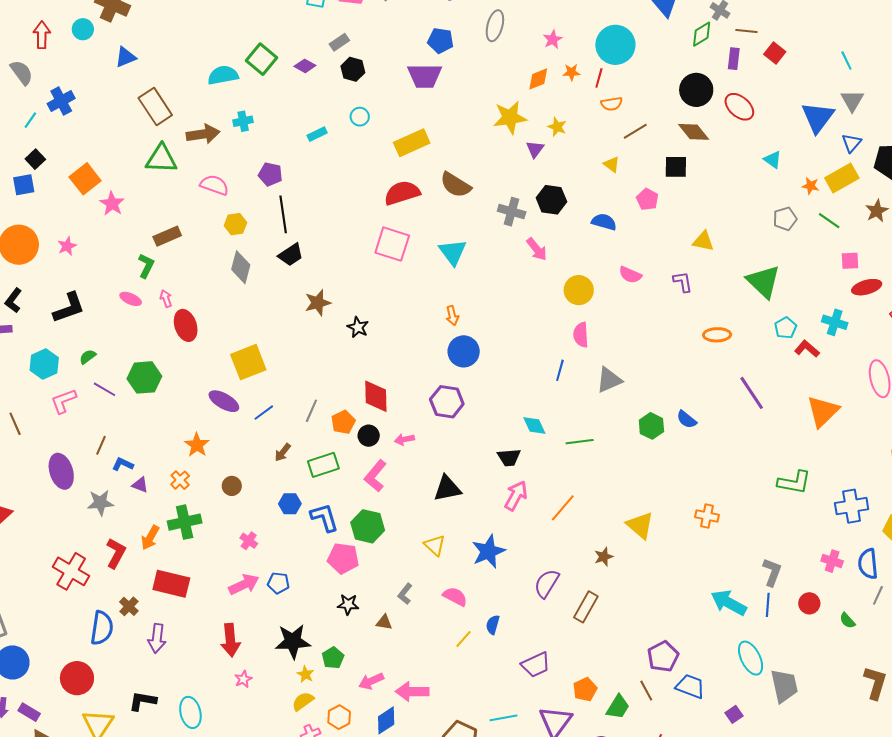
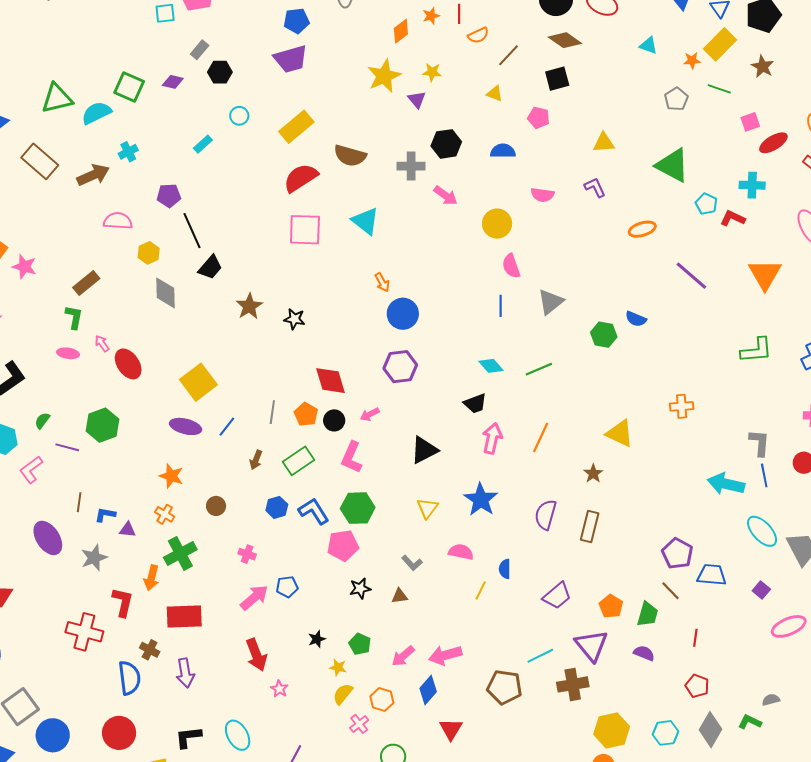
green triangle: (161, 159) -> (57, 98), moved
yellow triangle: (435, 545) -> (427, 508), turned 40
gray L-shape: (405, 594) -> (412, 563), turned -65
black star: (293, 641) -> (317, 639), size x0.5

